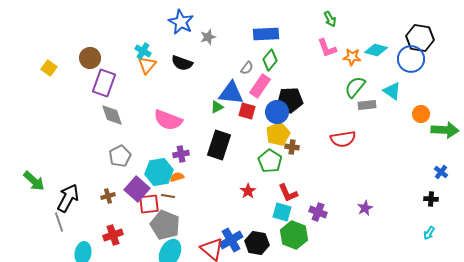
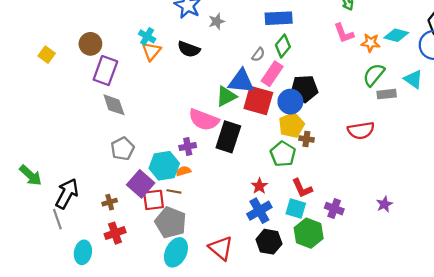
green triangle: (217, 107) -> (226, 96), size x1.5
red square: (247, 111) -> (258, 101), size x1.6
pink semicircle: (168, 120) -> (204, 120), moved
brown cross: (108, 196) -> (110, 202), moved
blue cross: (231, 240) -> (259, 211), moved

